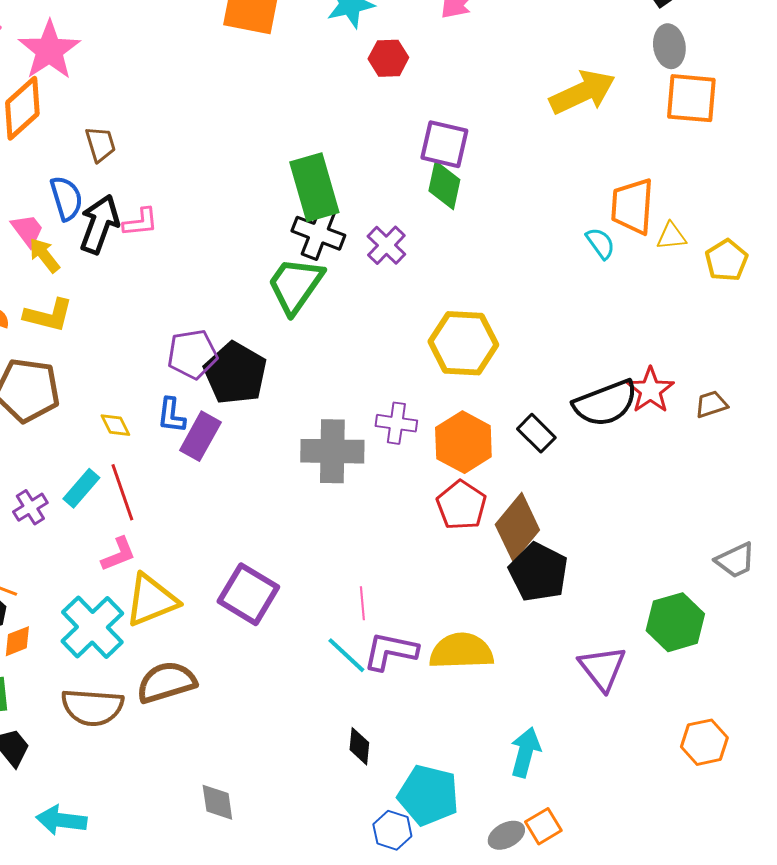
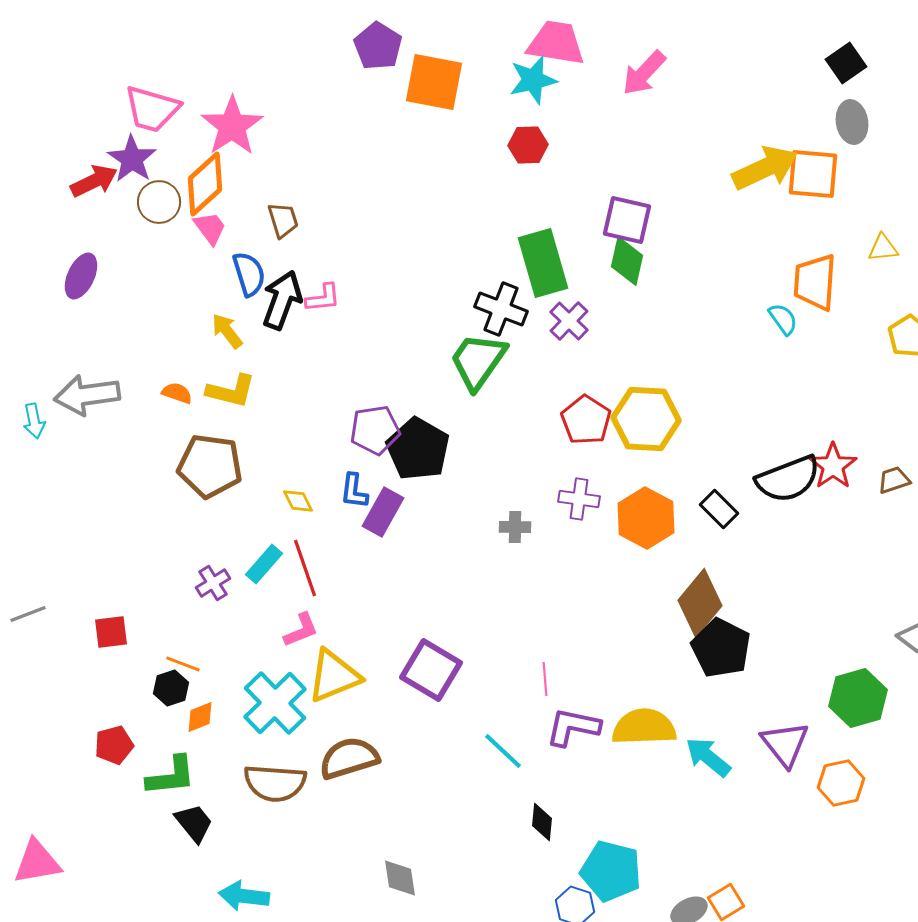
red hexagon: (388, 58) -> (528, 145), moved
orange square: (691, 98) -> (813, 174), moved
green rectangle: (314, 187) -> (543, 263), moved
pink trapezoid: (27, 230) -> (210, 228), moved
yellow triangle: (671, 236) -> (883, 248), moved
gray cross: (332, 451) -> (515, 527), size x0.5
red pentagon: (461, 505) -> (586, 420), moved
cyan line: (346, 655) -> (503, 751), moved
orange hexagon: (704, 742) -> (841, 783), moved
cyan arrow: (525, 752) -> (708, 757), moved, turned -66

